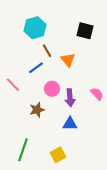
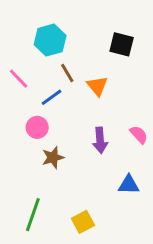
pink line: (13, 85) -> (19, 79), moved
pink circle: (52, 89) -> (37, 127), moved
blue triangle: (70, 124) -> (129, 185), moved

